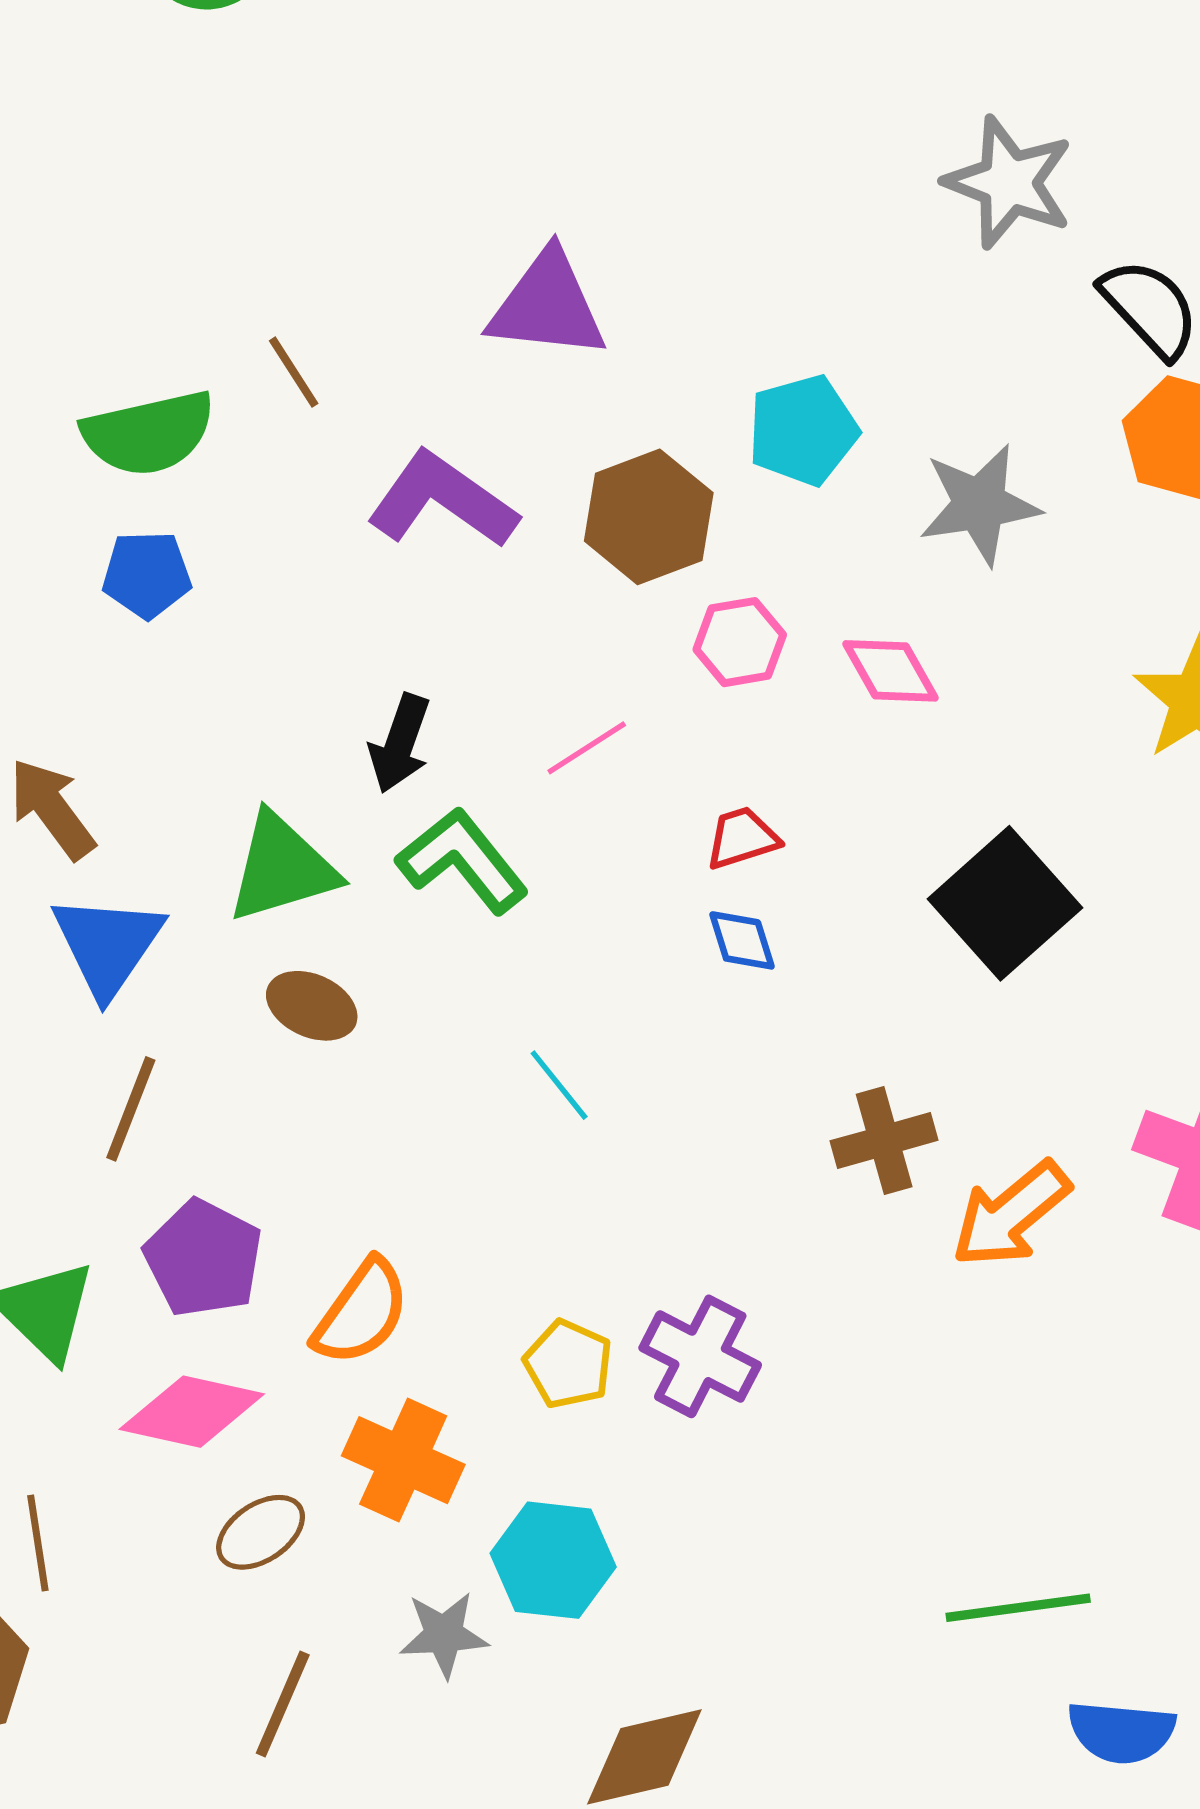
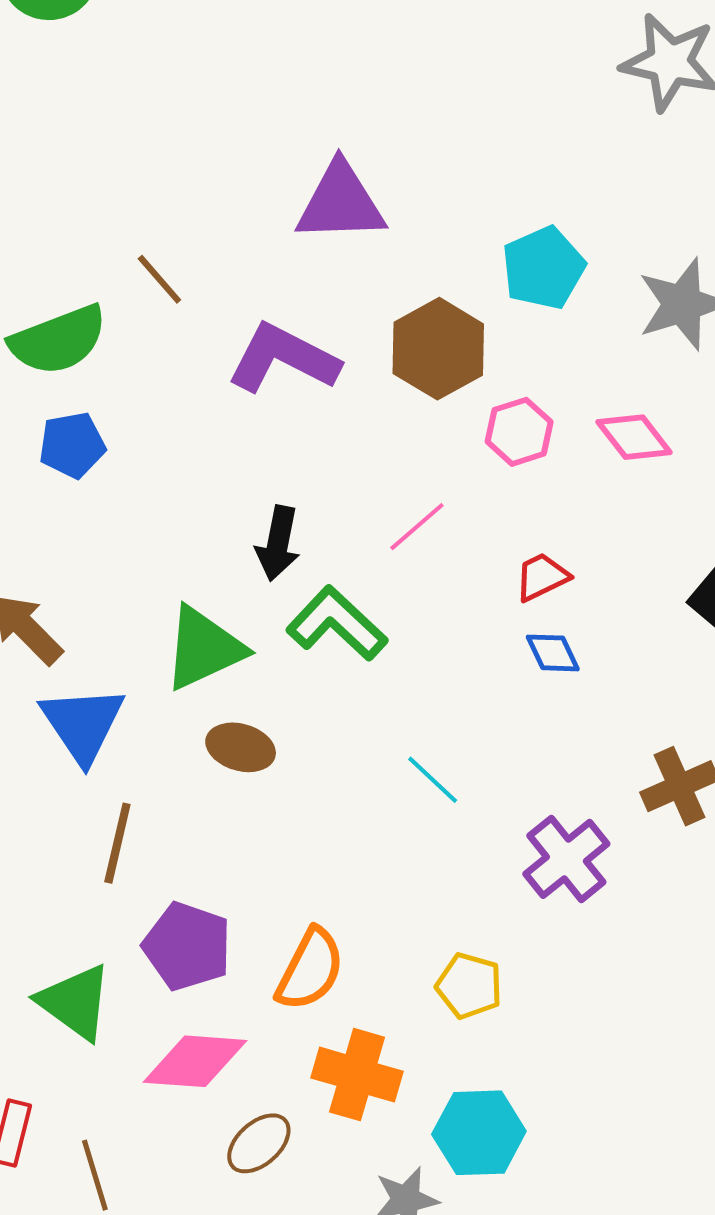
purple cross: (700, 1356) -> (566, 859), moved, turned 32

